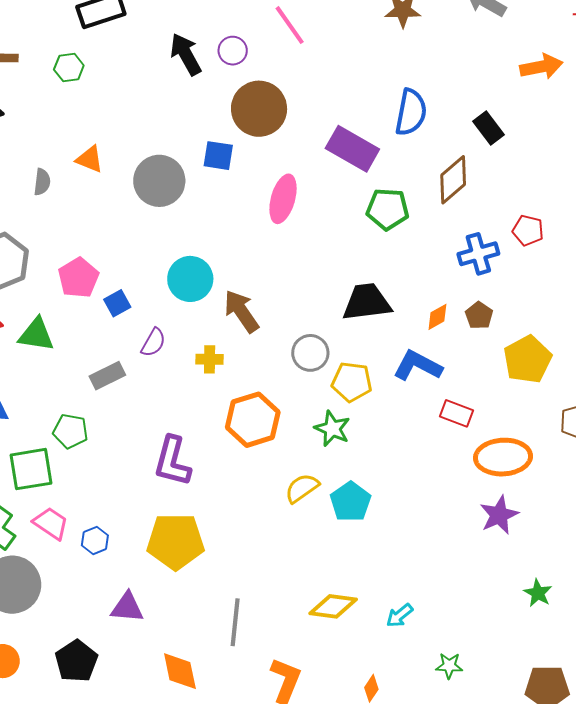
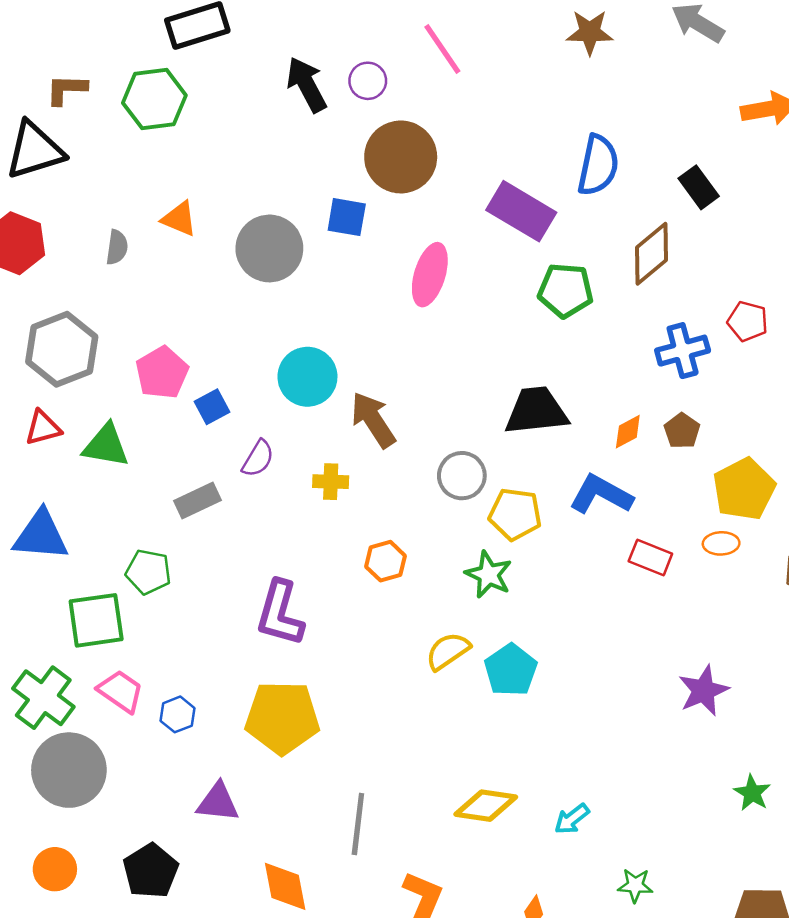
green hexagon: (69, 68) -> (154, 99), size x1.6
orange hexagon: (253, 420) -> (385, 561), size x0.6
orange ellipse: (503, 457) -> (721, 543), moved, size x0.5

